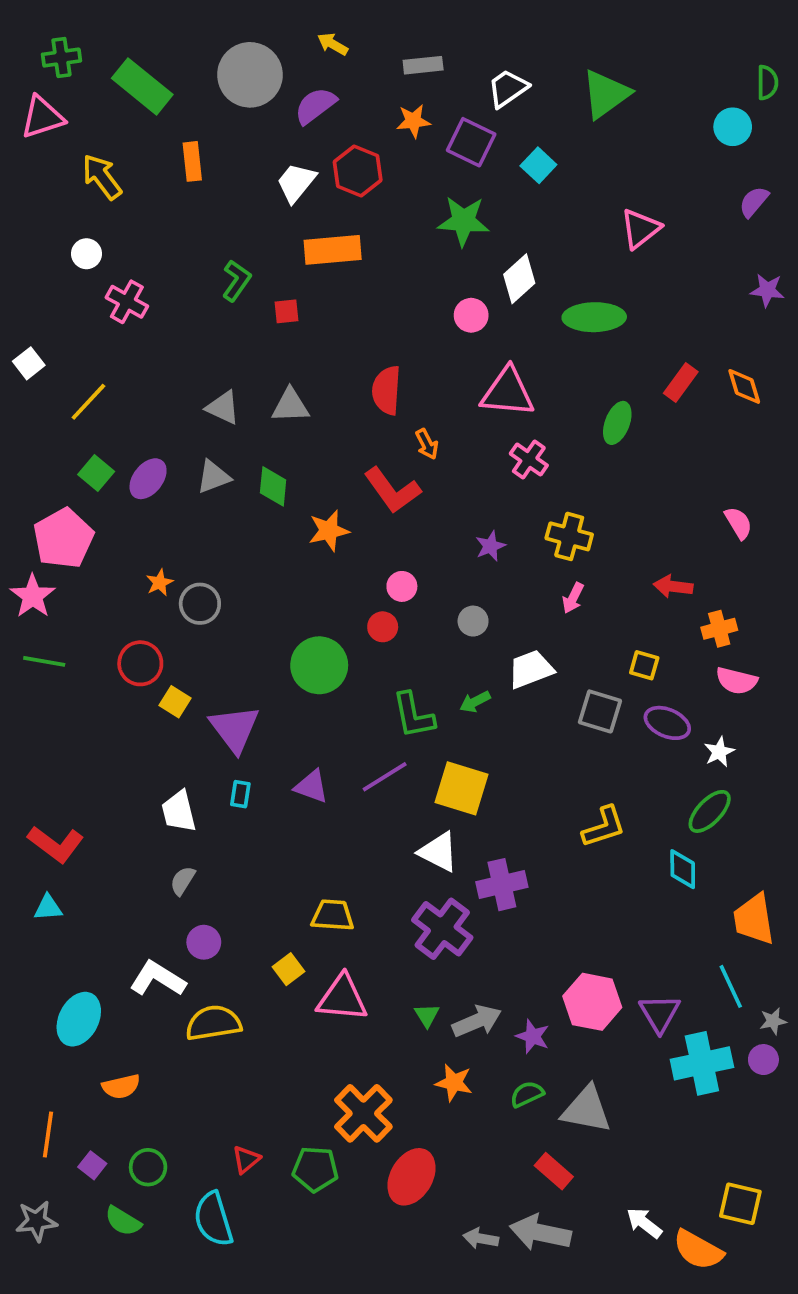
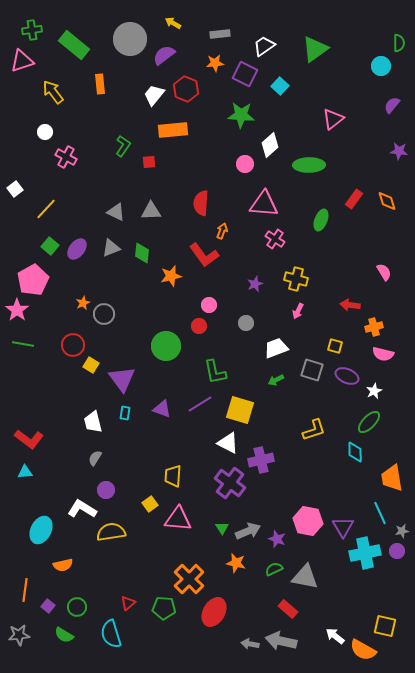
orange arrow: (427, 444) -> (222, 231), turned -133
green arrow: (475, 702) -> (276, 380), moved
yellow trapezoid: (333, 915) -> (173, 476), turned -90

